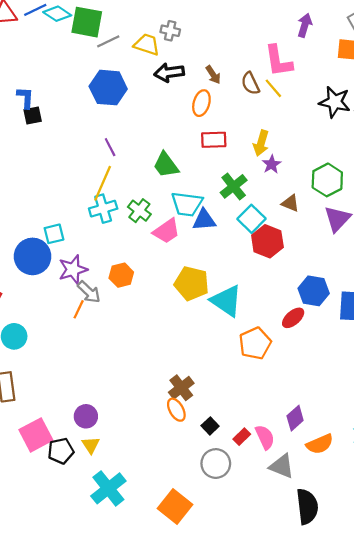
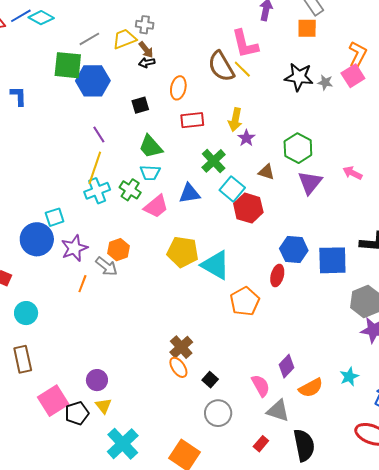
green square: (87, 22) -> (68, 65), moved
yellow trapezoid: (147, 45) -> (124, 39), turned -35
black arrow: (169, 73) -> (147, 63), size x0.6
brown arrow: (213, 75) -> (146, 50), moved
brown semicircle: (250, 83) -> (221, 66), size x1.5
black square: (33, 115) -> (140, 105), moved
cyan trapezoid: (187, 204) -> (150, 173), moved, size x0.7
gray arrow: (89, 292) -> (106, 266), moved
red ellipse: (293, 318) -> (277, 275), turned -30
red rectangle: (242, 437) -> (261, 444), moved

